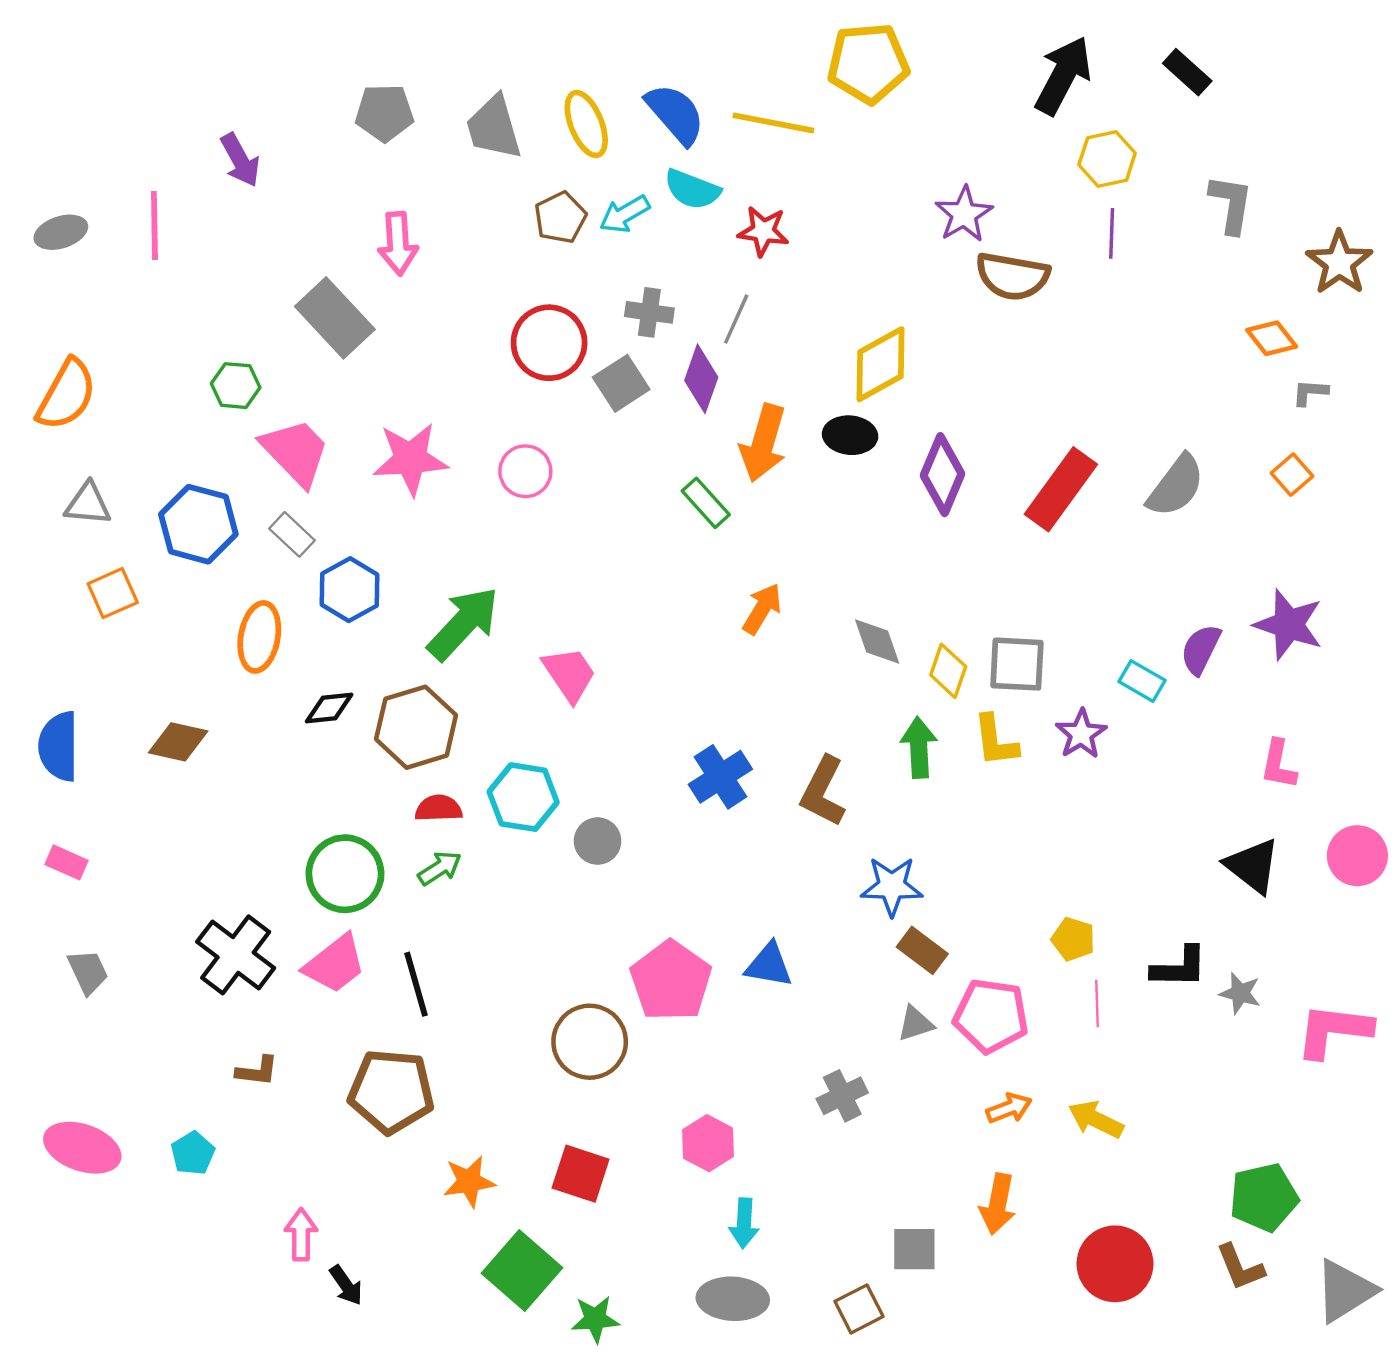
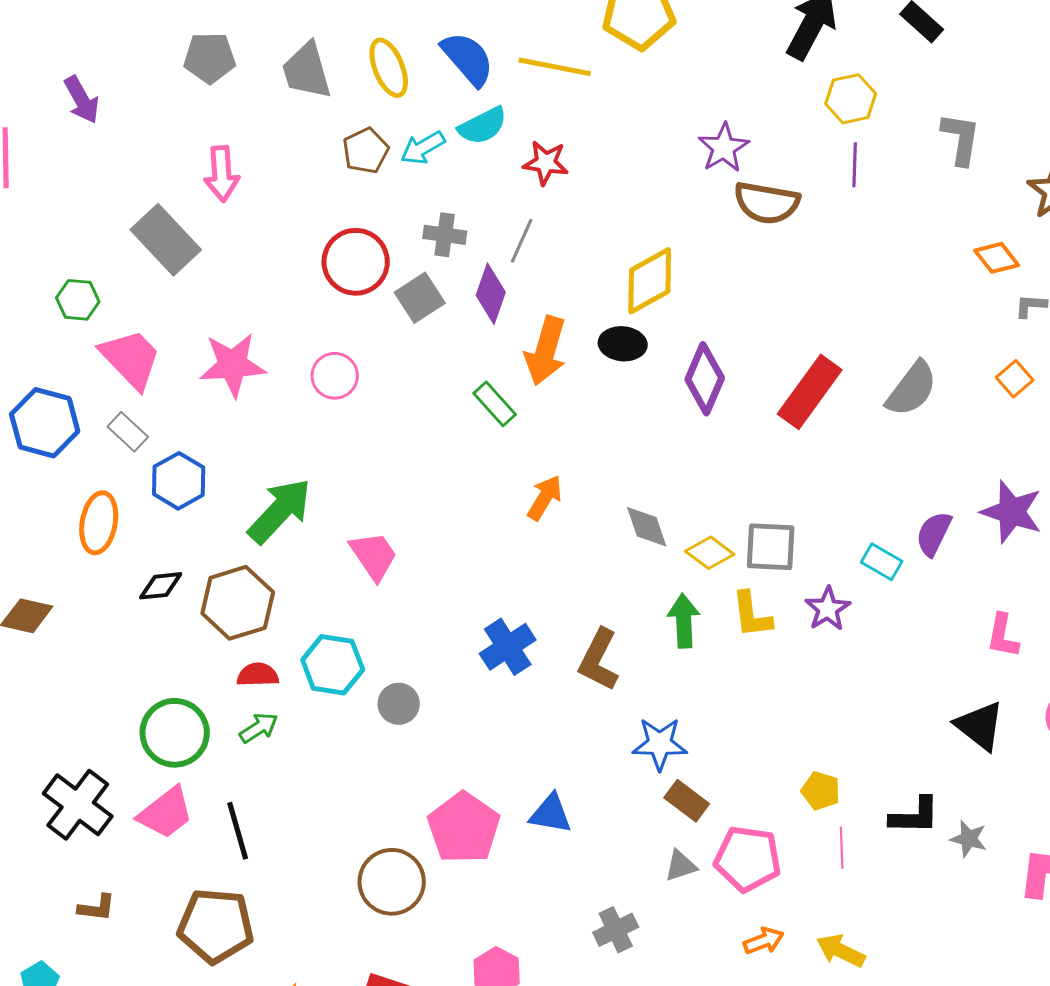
cyan semicircle: (692, 189) -> (483, 126), turned -48
yellow diamond: (948, 671) -> (710, 553), turned -72

